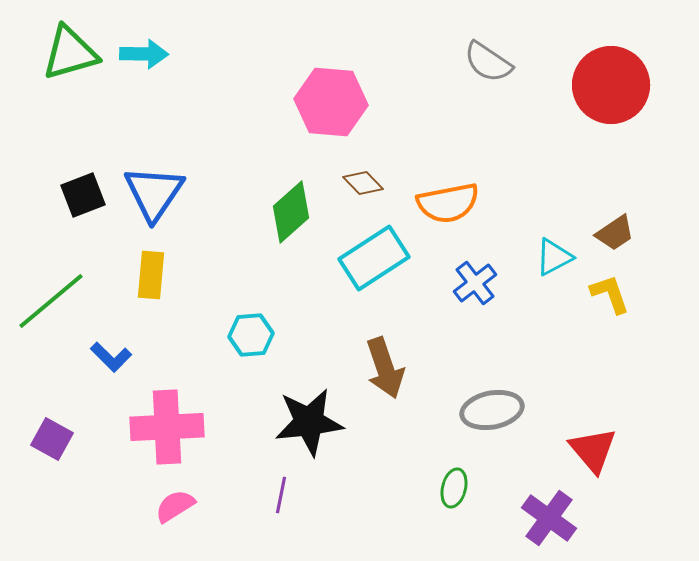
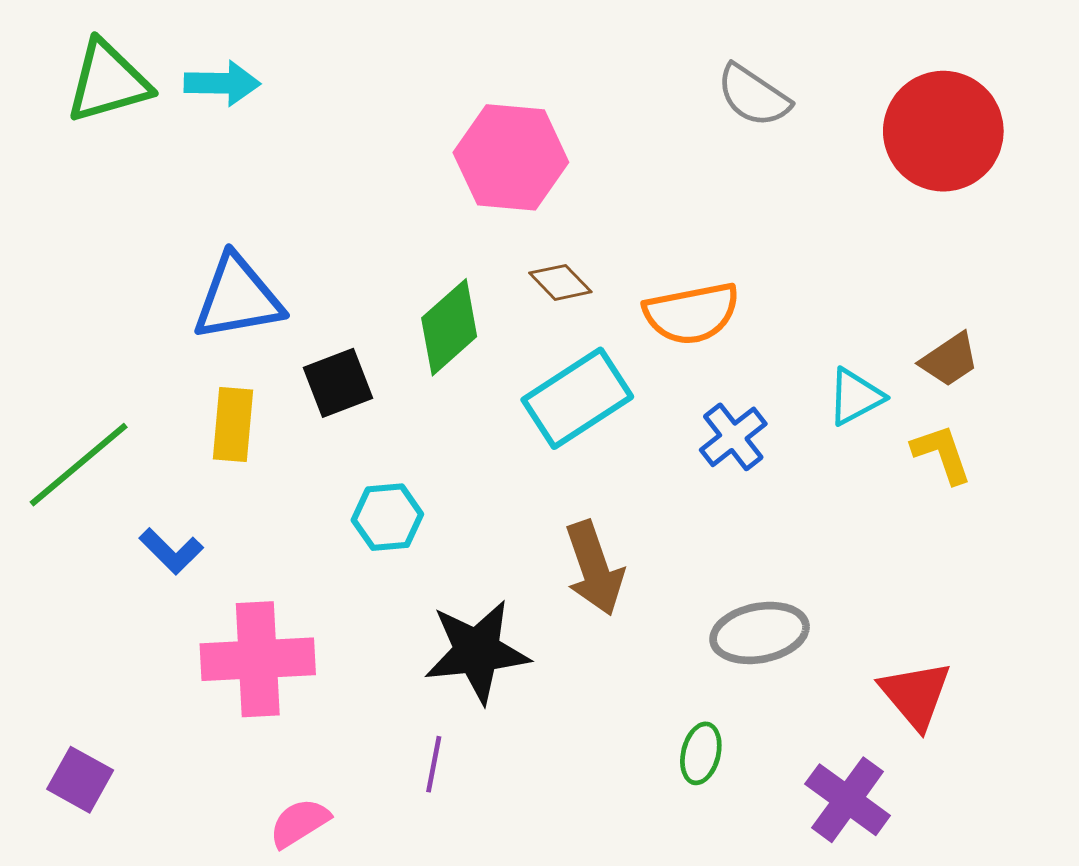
blue triangle: (154, 193) -> (238, 298), turned 46
black square: (83, 195) -> (338, 383), moved
purple square: (52, 439) -> (80, 780), moved
pink semicircle: (175, 506) -> (299, 823), moved

